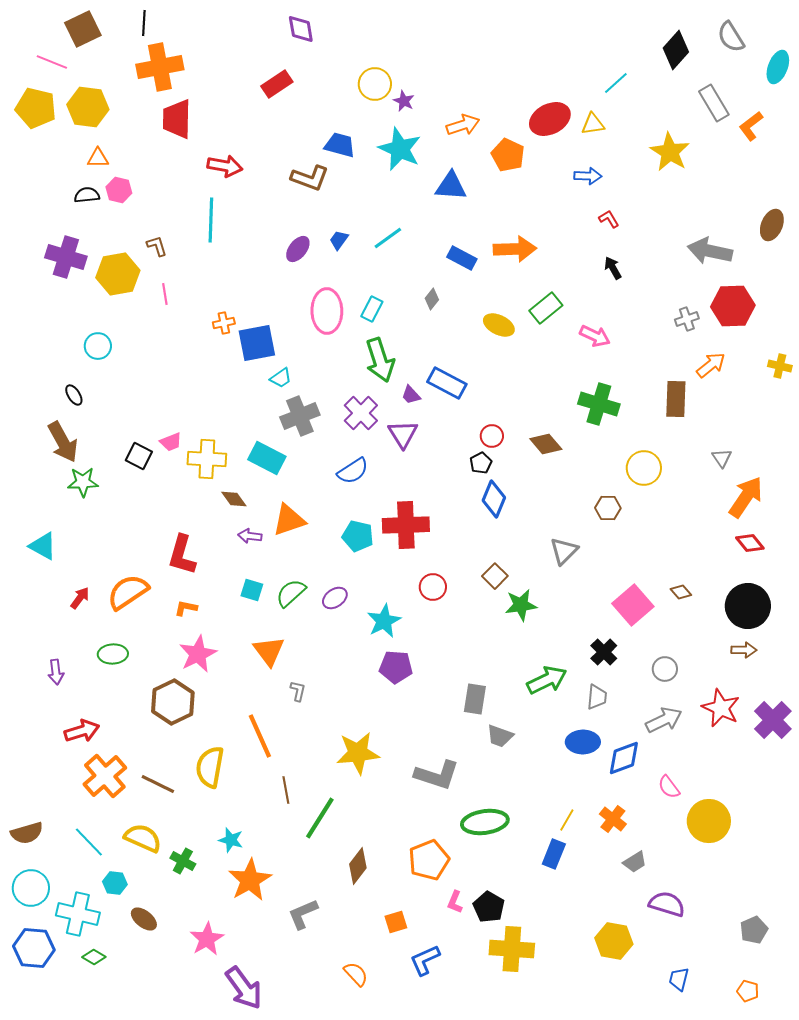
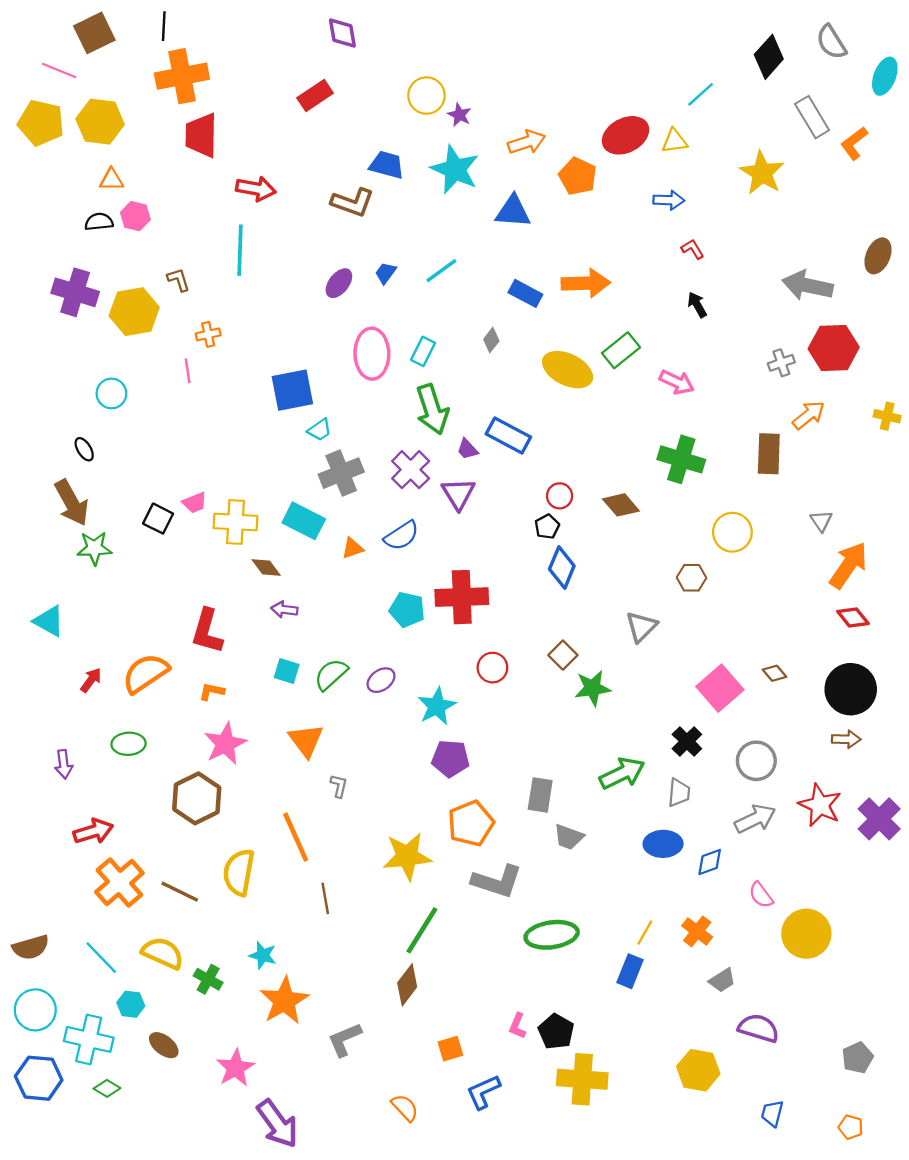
pink line: (165, 294) -> (188, 371), moved
orange cross: (224, 323) -> (208, 334), moved
yellow ellipse: (499, 325) -> (568, 370), size x1.4
orange triangle: (289, 520) -> (353, 548), moved, size x0.6
gray circle: (665, 669) -> (756, 761), size x1.4
blue diamond: (624, 758) -> (710, 862), size x0.7
green line: (320, 818) -> (422, 930), moved
orange pentagon: (429, 860) -> (471, 823), moved

